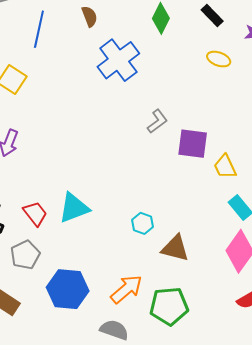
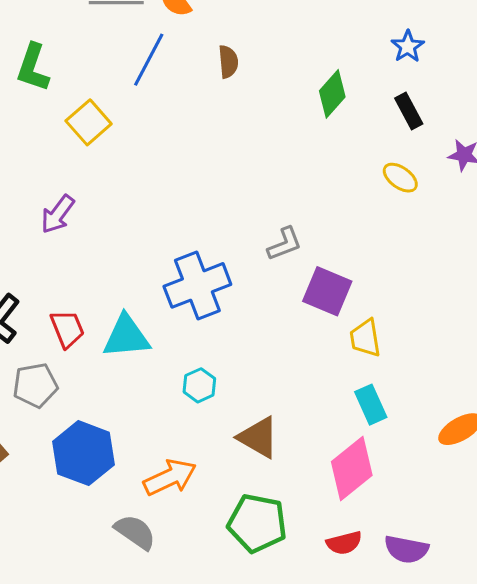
blue cross: (118, 60) -> (197, 285), moved
cyan hexagon: (143, 223) -> (199, 385), moved
green pentagon: (169, 306) -> (257, 523), moved

